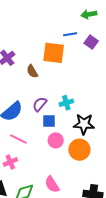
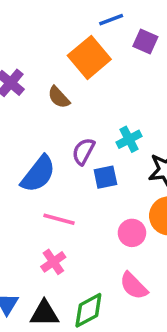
purple square: (91, 42) -> (145, 42), moved
orange square: (54, 53) -> (89, 57), turned -35
pink circle: (56, 140) -> (132, 233), moved

